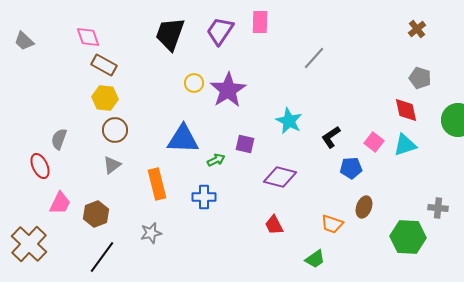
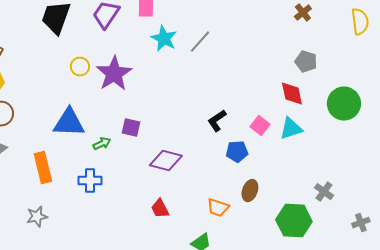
cyan star: (289, 121) -> (164, 39), moved
gray cross: (438, 208) -> (324, 192), turned 30

